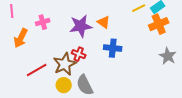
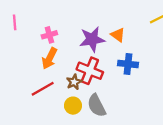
orange arrow: (21, 38) -> (49, 58), moved
red cross: (79, 54) -> (90, 71), size x1.6
brown star: (65, 64) -> (74, 82), size x0.6

